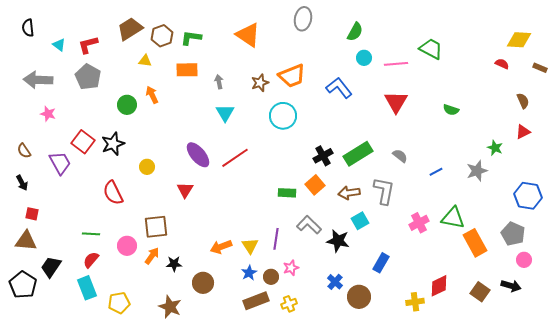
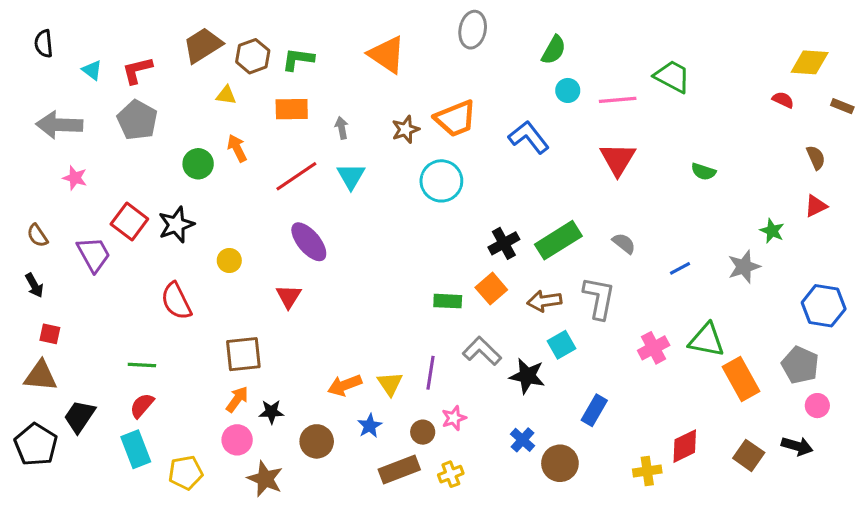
red line: (235, 158) -> (296, 176), moved
pink circle: (127, 246) -> (237, 440), moved
blue star: (249, 273) -> (370, 426), moved

